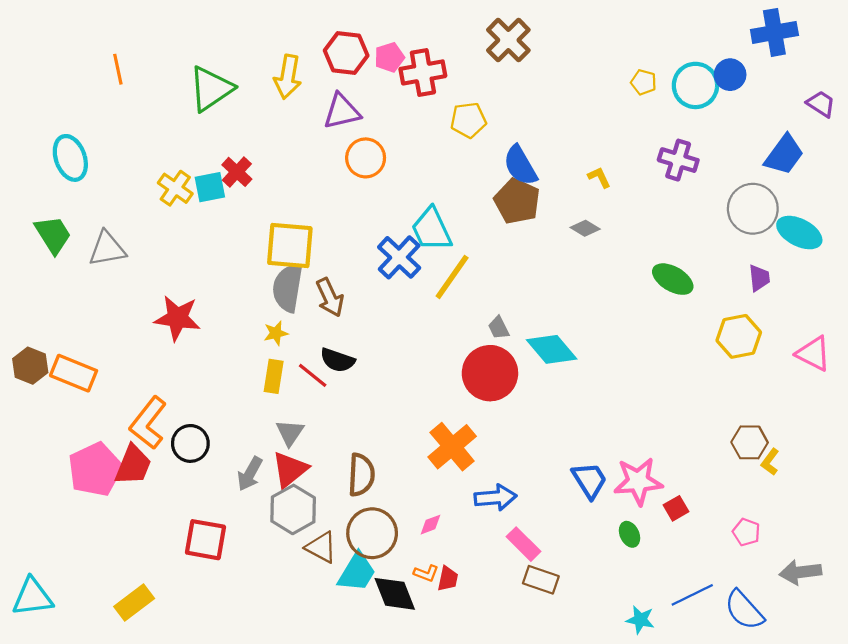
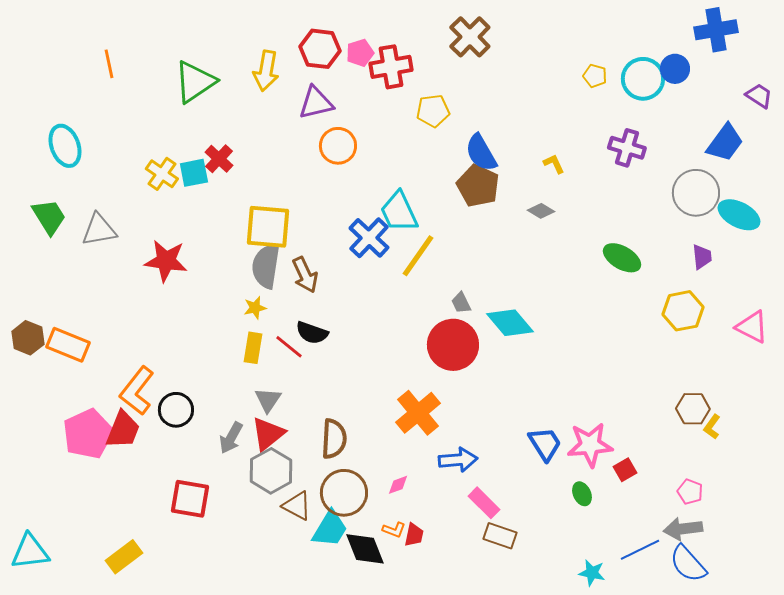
red star: (177, 318) -> (166, 261), moved
gray arrow: (800, 572) -> (683, 529), moved

